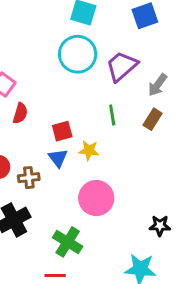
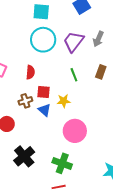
gray arrow: (158, 85) -> (98, 39), moved
red semicircle: (20, 113) -> (30, 72), moved
red square: (62, 131) -> (44, 92), turned 32
brown cross: (29, 178) -> (25, 101), moved

